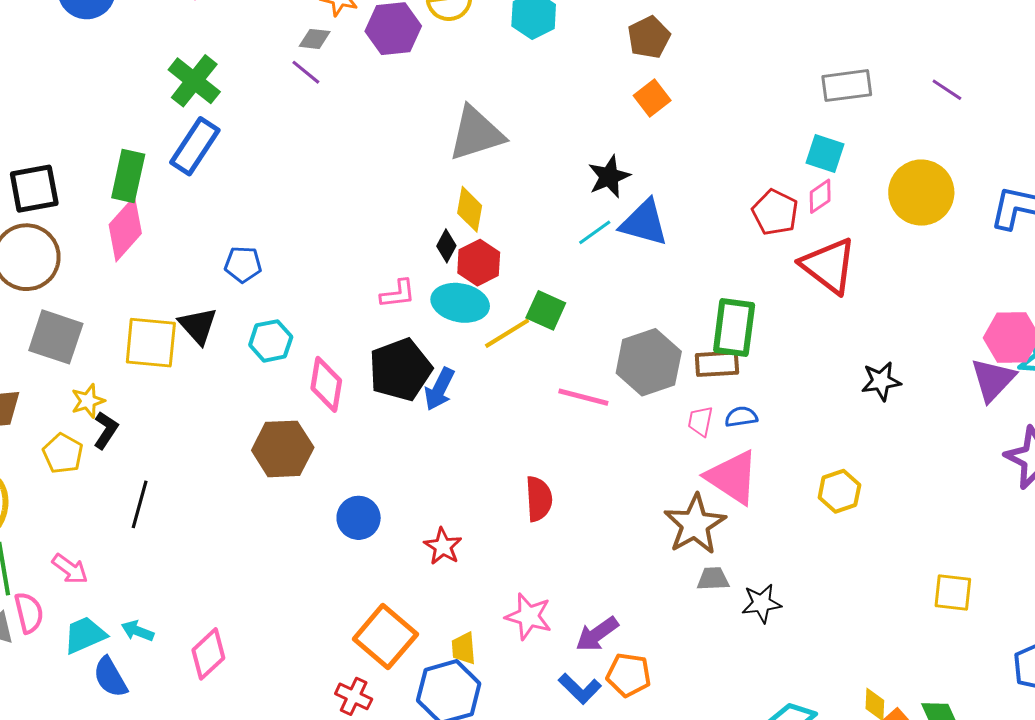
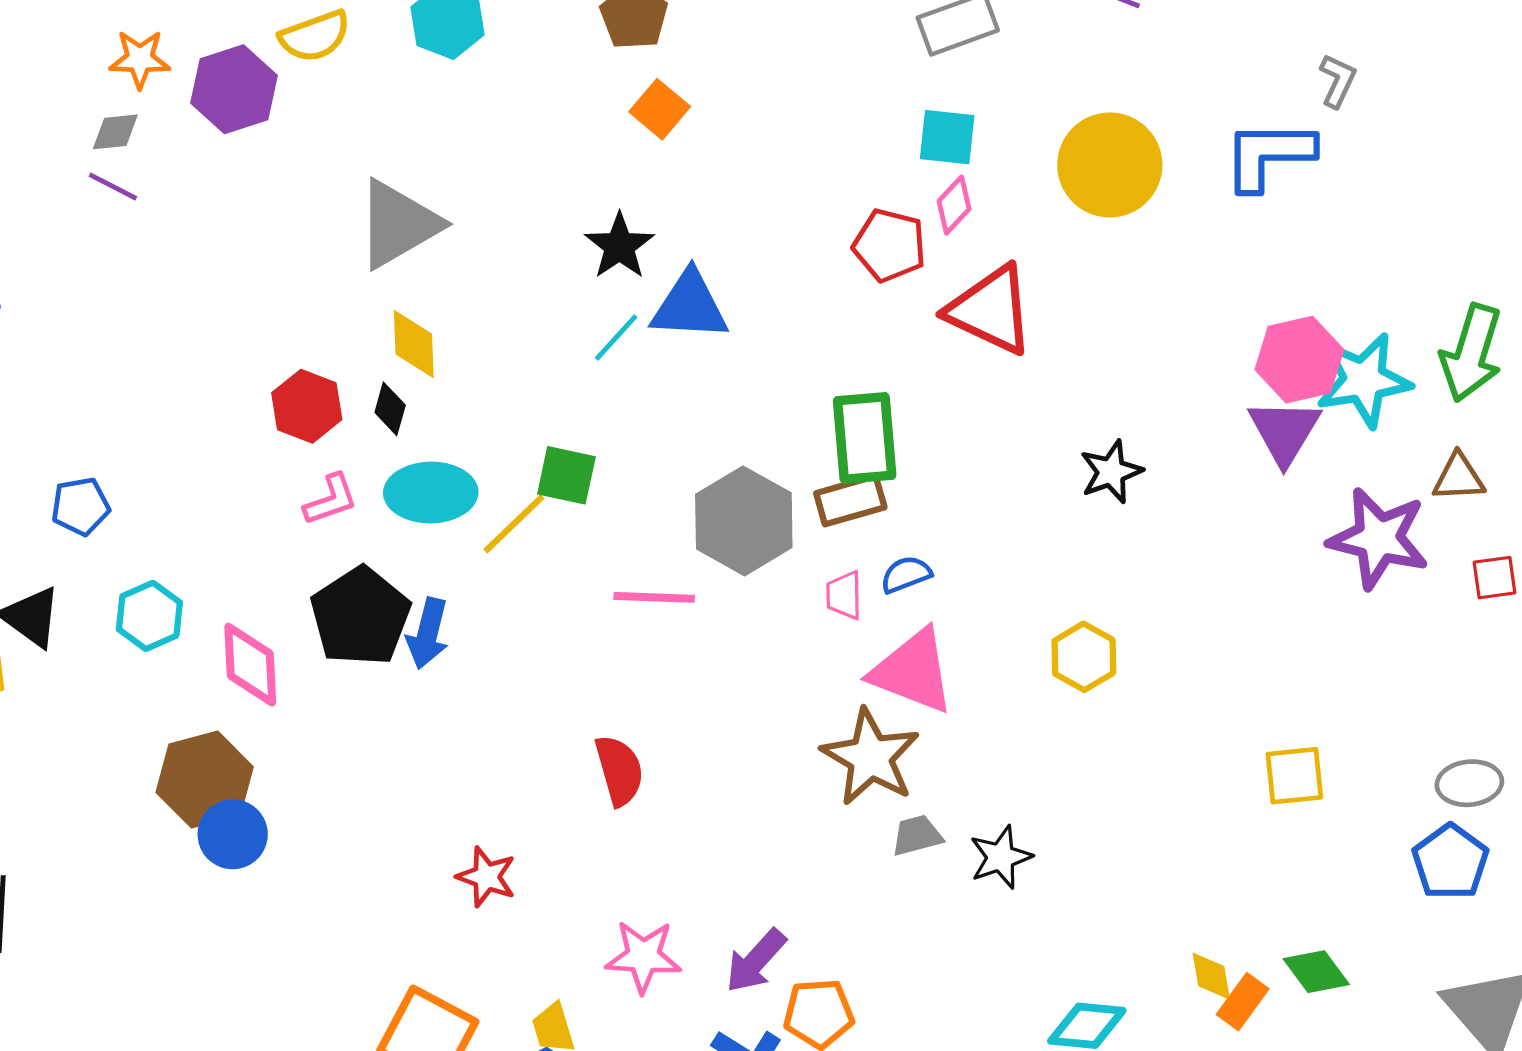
red hexagon: (479, 263) -> (307, 406), moved
blue circle: (359, 518) -> (233, 834), moved

